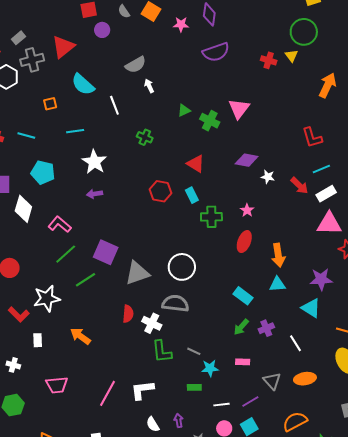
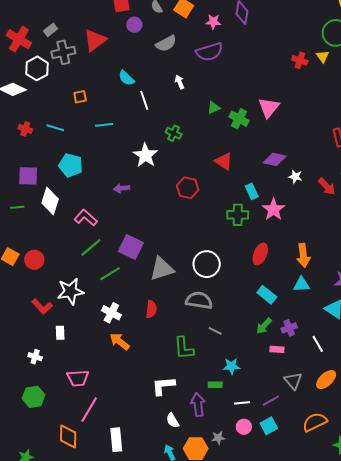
purple semicircle: (216, 52) -> (209, 52), moved
gray semicircle: (136, 65) -> (166, 43), moved
cyan semicircle: (83, 84) -> (126, 78), moved, size x0.7
white star: (94, 162) -> (145, 155), moved
cyan rectangle: (192, 195) -> (252, 191), moved
pink star: (247, 210) -> (274, 209), size x1.6
red ellipse: (244, 242) -> (260, 254), moved
white cross: (152, 323) -> (111, 313), moved
orange arrow: (80, 336) -> (120, 341), moved
gray line: (194, 351) -> (215, 331), moved
pink rectangle: (243, 362) -> (277, 349), moved
orange ellipse: (305, 379) -> (326, 380), turned -35
pink line: (108, 393) -> (89, 410), moved
purple arrow: (179, 421) -> (198, 405), moved, size x1.6

